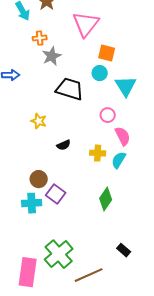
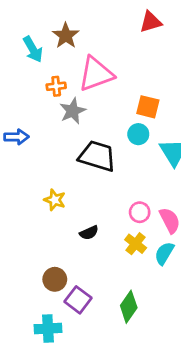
pink triangle: (86, 24) -> (96, 74), moved, turned 32
pink circle: (108, 115) -> (140, 212), moved
yellow cross: (98, 153) -> (136, 244), turned 35
green diamond: (106, 199) -> (129, 307), moved
cyan cross: (32, 203) -> (48, 329), moved

